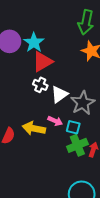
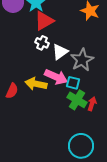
pink arrow: (55, 121) -> (56, 77), size x1.6
green cross: (77, 145) -> (77, 100), turned -36

